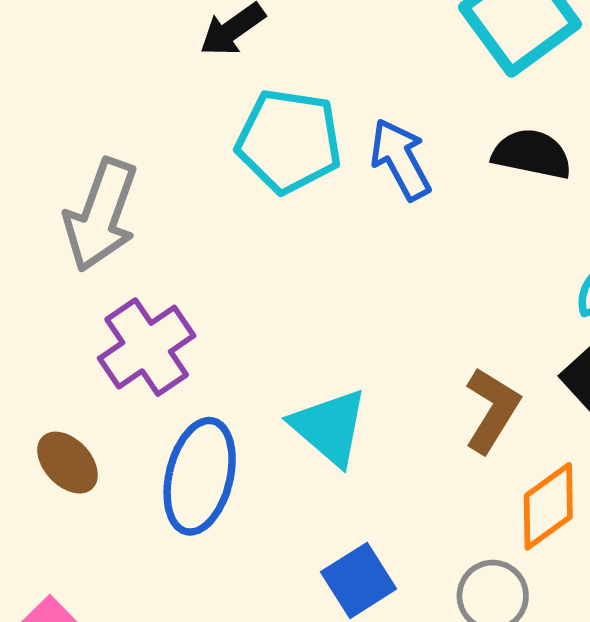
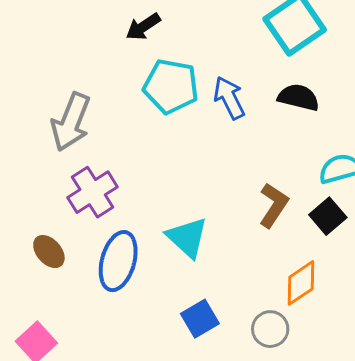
brown L-shape: (492, 410) -> (274, 205), moved

